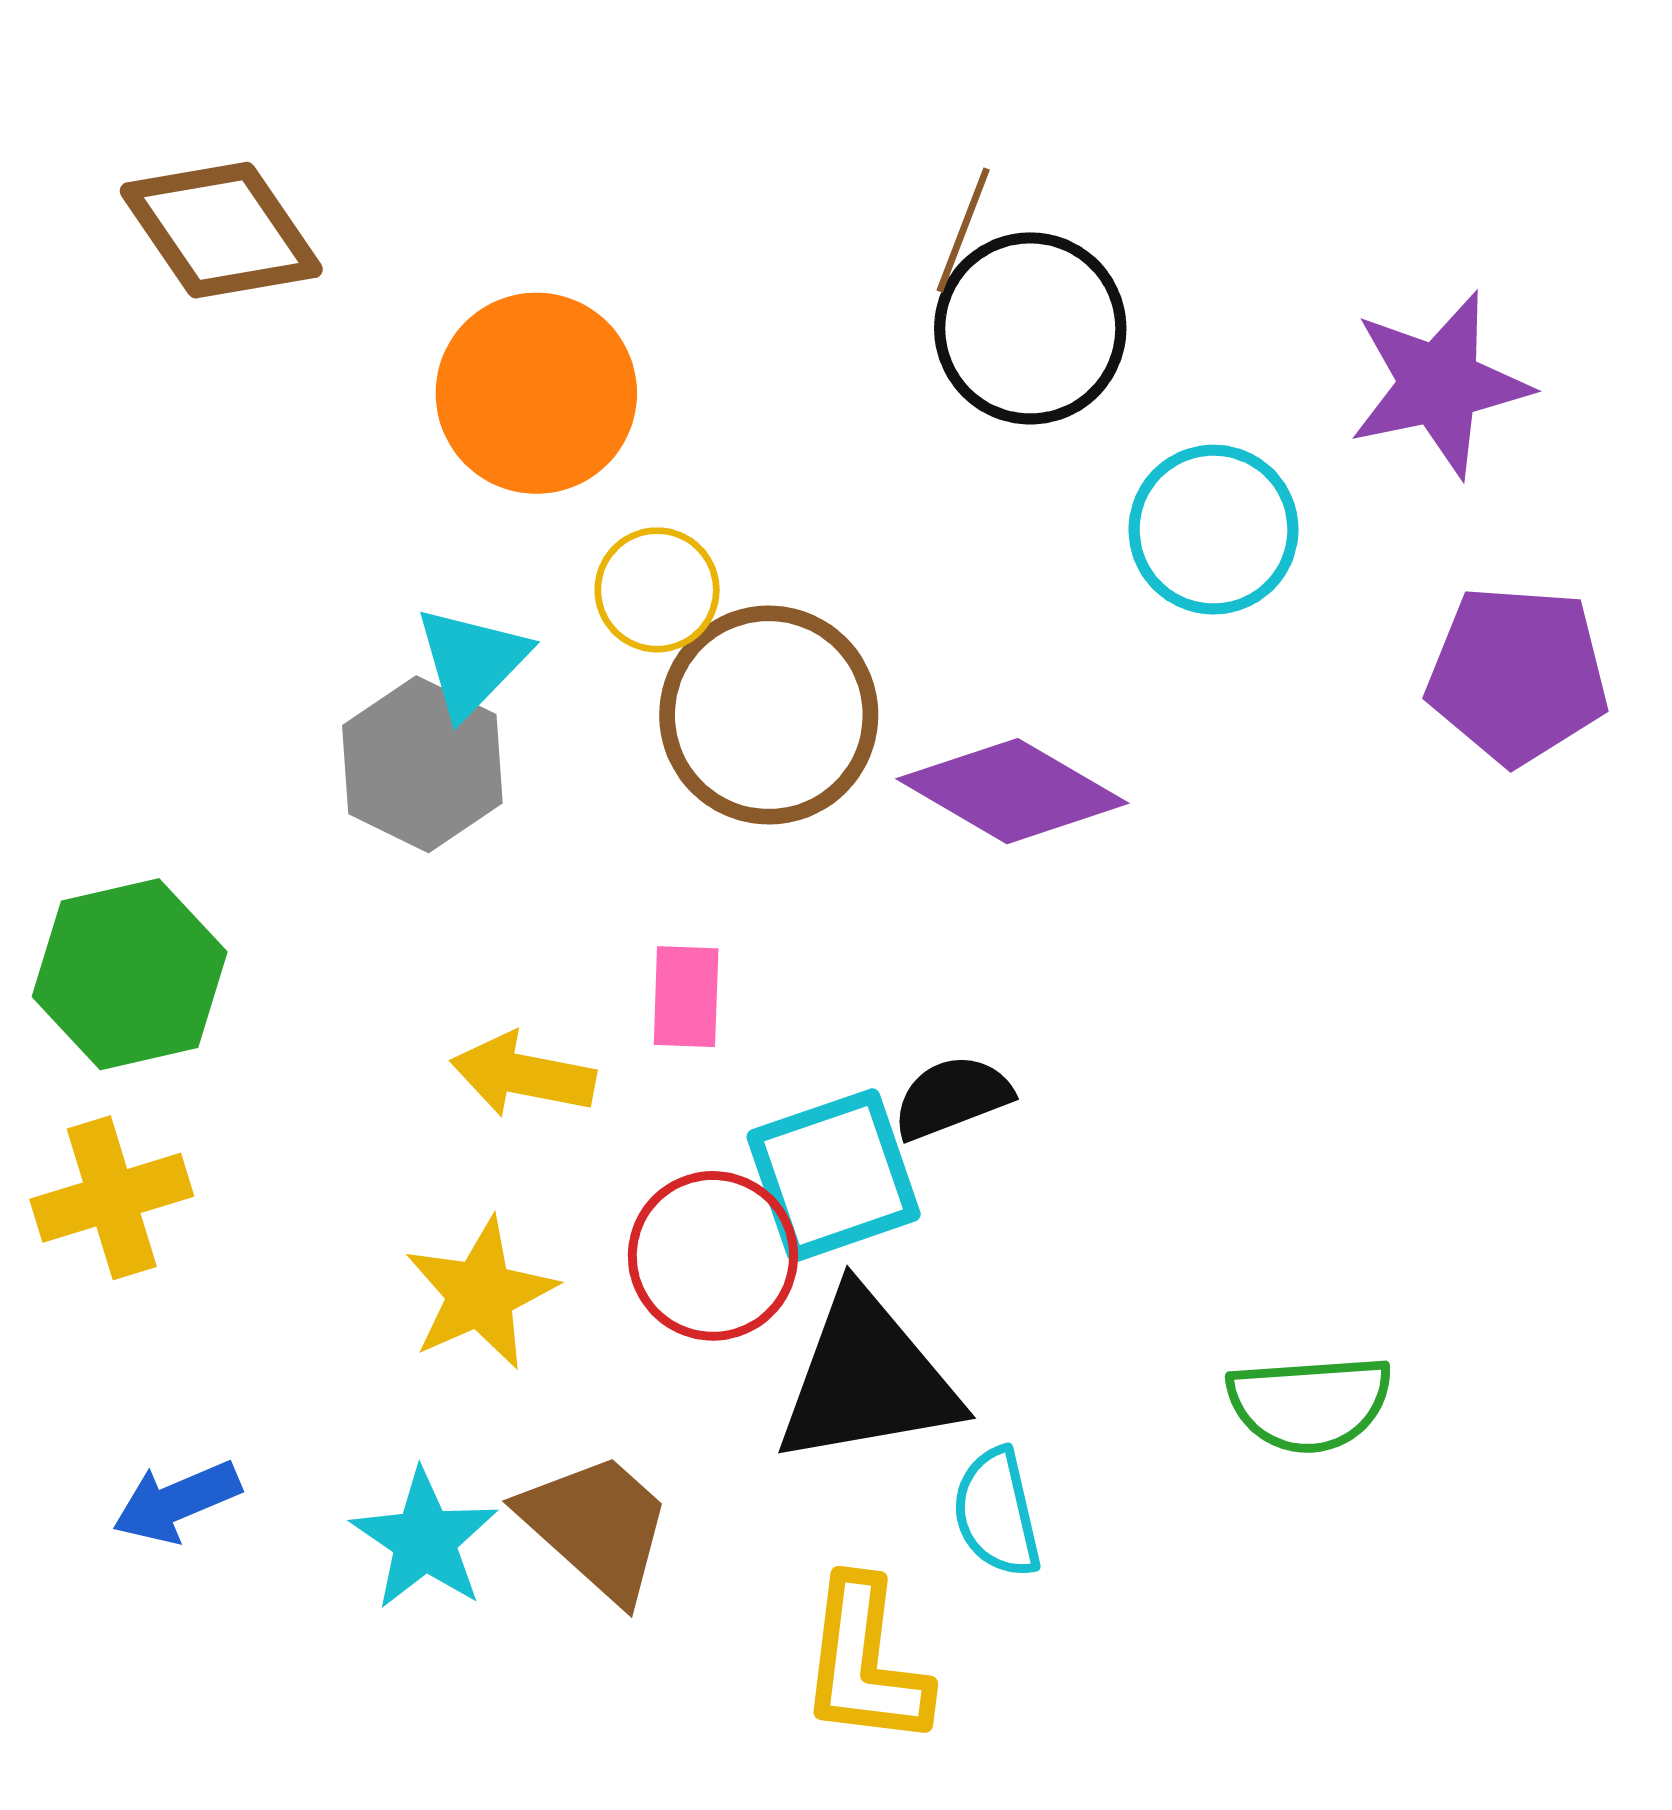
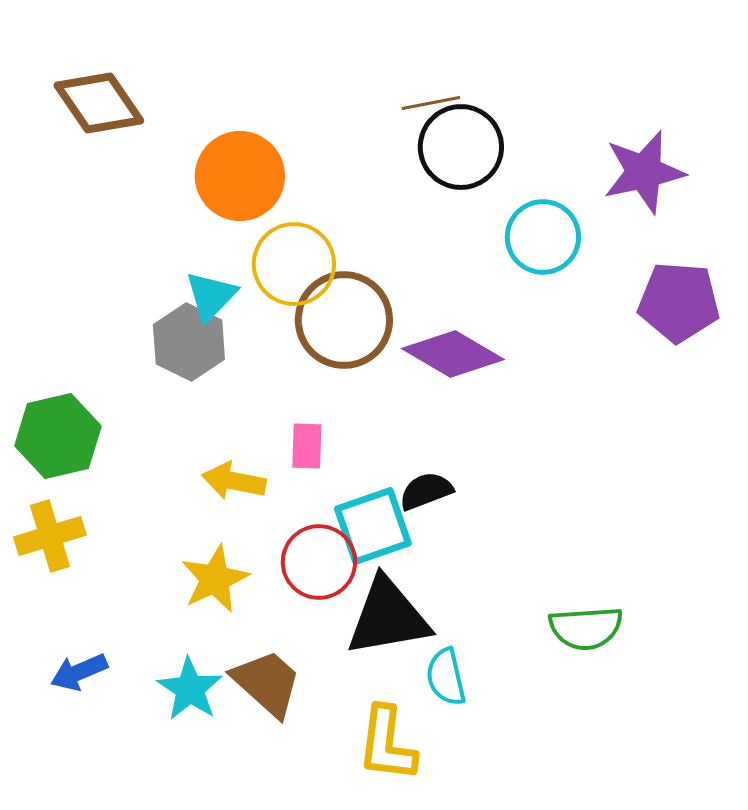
brown line: (963, 230) -> (431, 103), turned 58
yellow circle: (657, 590) -> (294, 264), size x1.5

